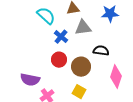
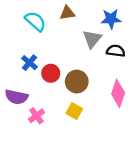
gray triangle: (83, 28) -> (92, 39), moved, turned -42
blue cross: (61, 37) -> (29, 63), moved
black semicircle: (101, 51) -> (116, 51), moved

